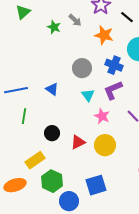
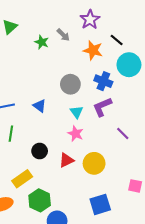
black line: (127, 17) -> (117, 40), moved
pink star: (102, 116) -> (76, 134), moved
blue square: (96, 185) -> (100, 204), moved

